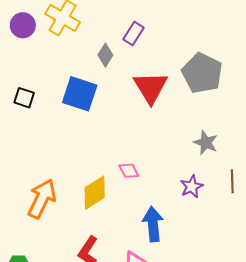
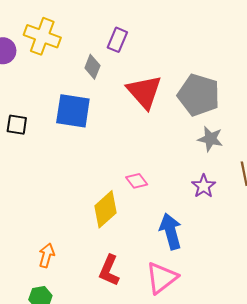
gray pentagon: (202, 73) -> (199, 95), moved
orange arrow: (42, 199) -> (47, 255), moved, size x0.6

